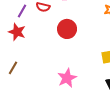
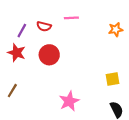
red circle: (67, 29) -> (49, 55), moved

